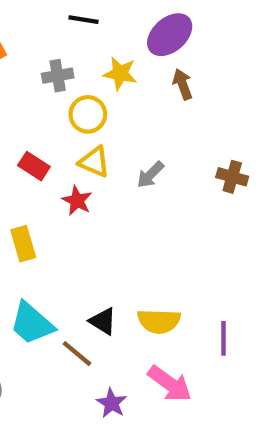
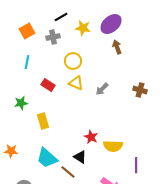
black line: (84, 20) -> (61, 17), moved, turned -40
yellow star: (120, 73) -> (83, 28), moved
gray cross: (58, 76) -> (53, 37), moved
red star: (77, 201) -> (91, 137), moved
yellow semicircle: (159, 321) -> (113, 146), moved

